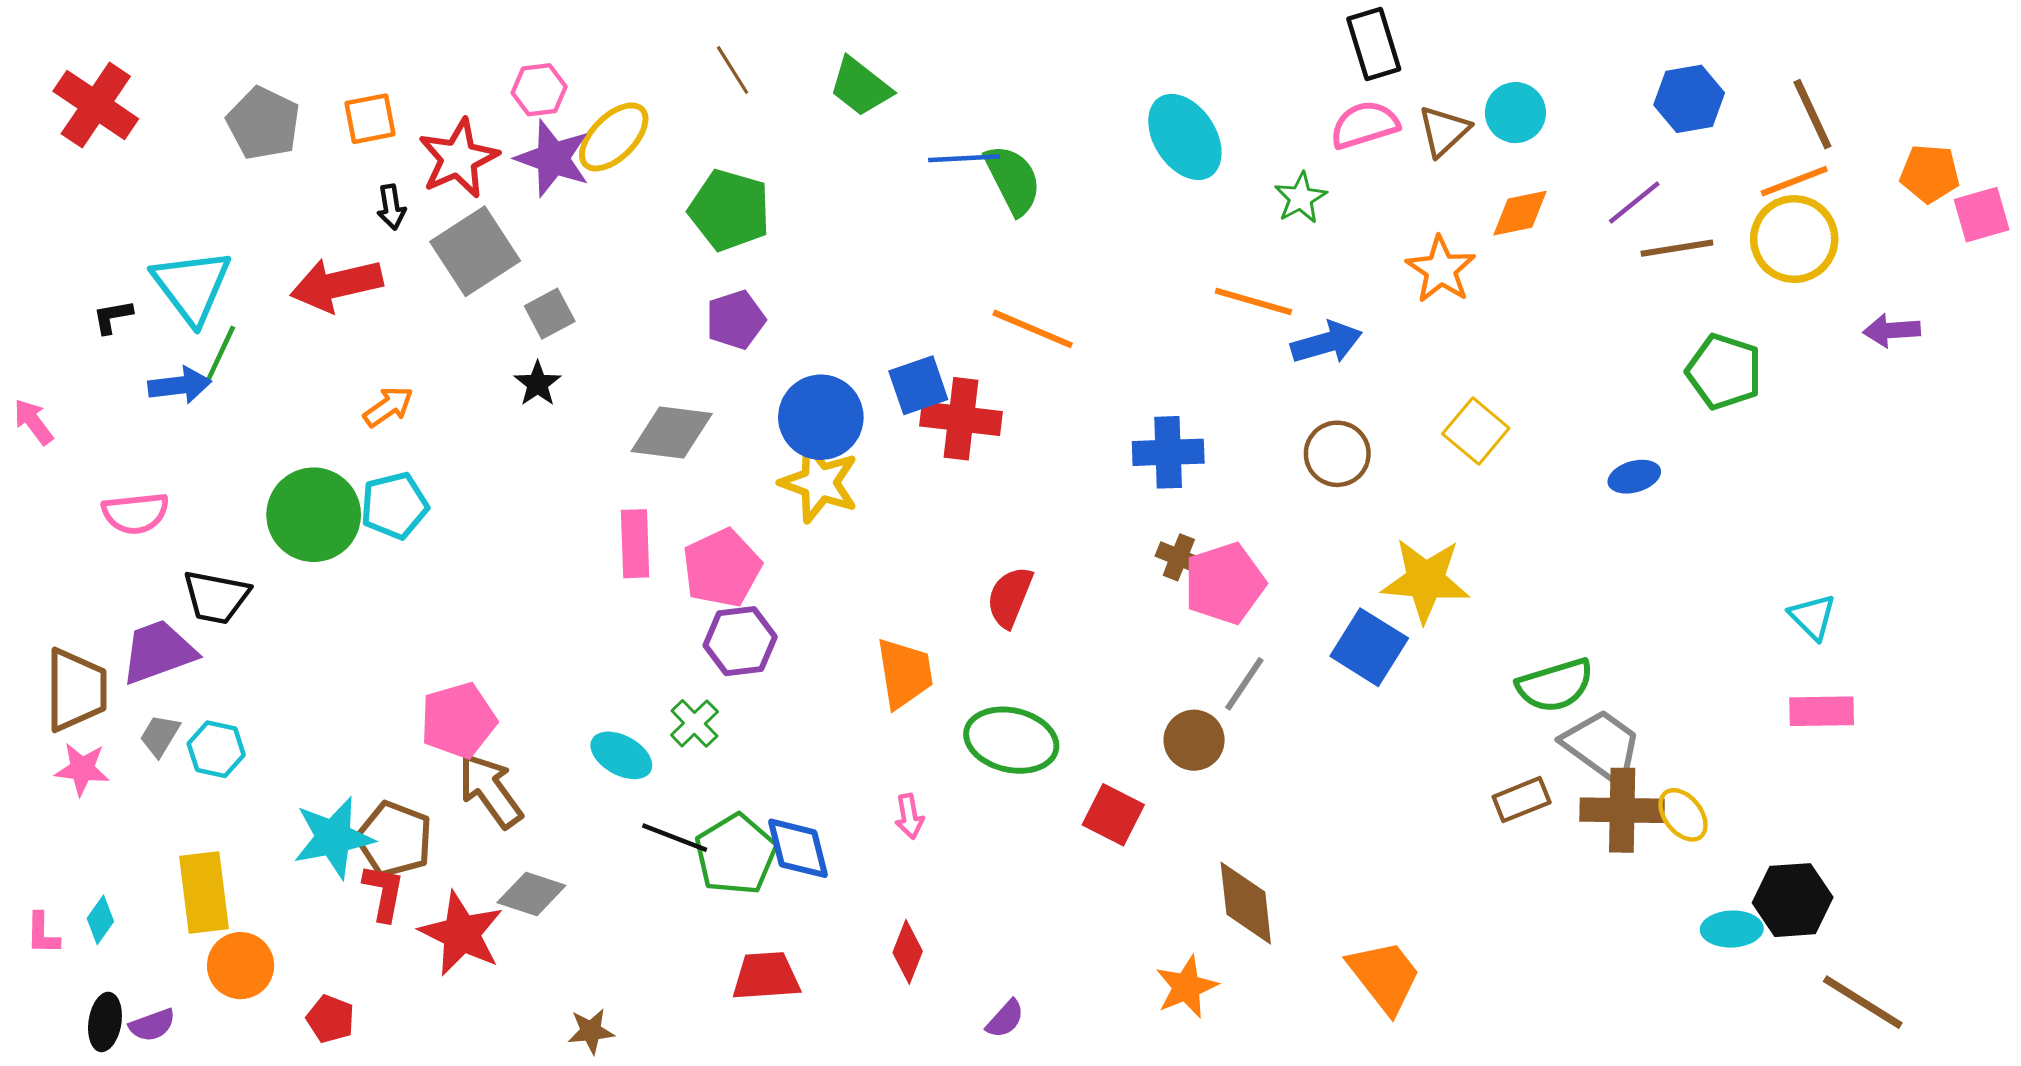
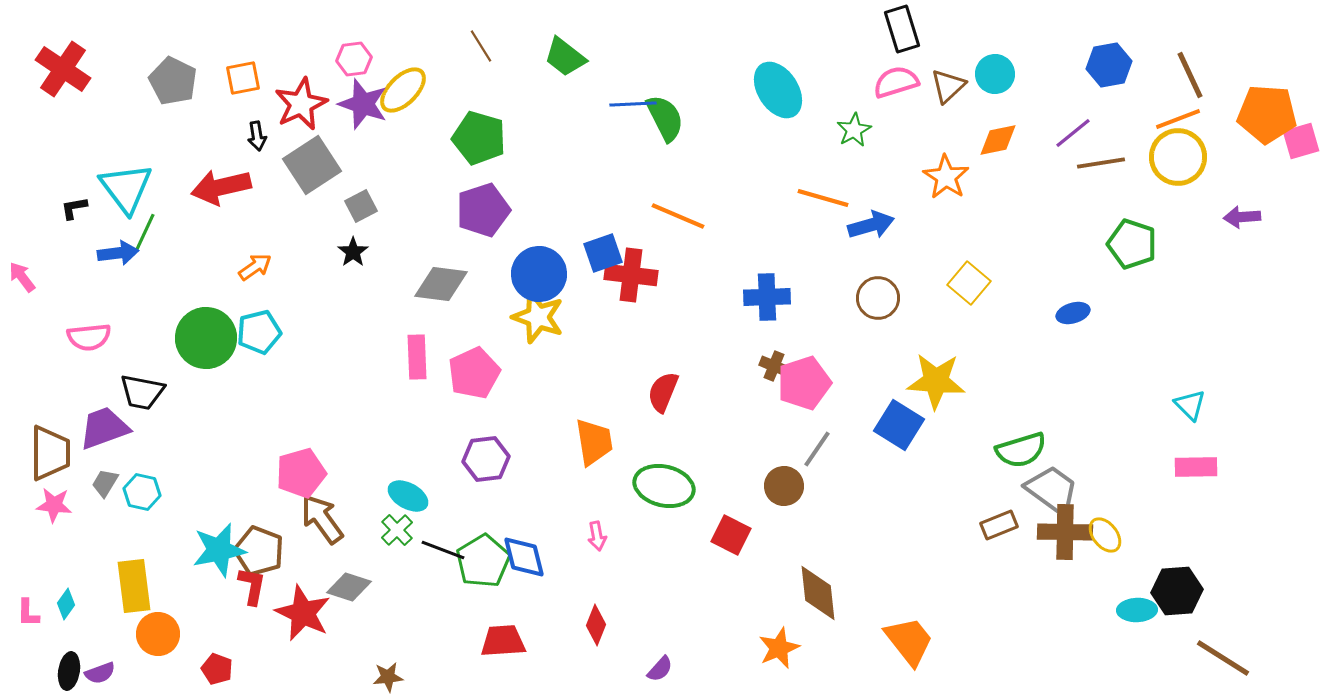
orange pentagon: (1930, 174) -> (1267, 114), size x1.5
purple pentagon: (736, 320) -> (483, 210), size x1.4
purple hexagon: (740, 641) -> (486, 459), moved
green cross: (694, 723) -> (397, 530), moved

